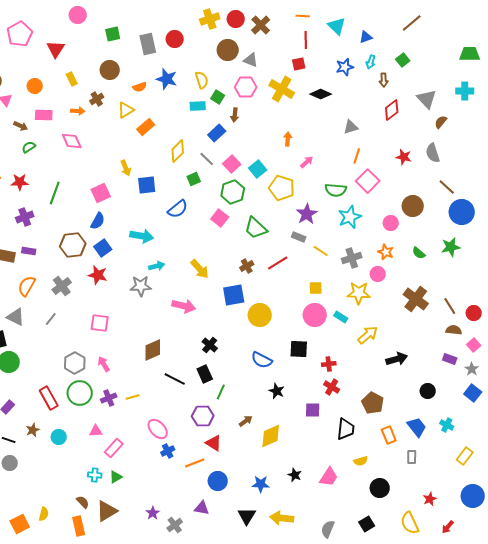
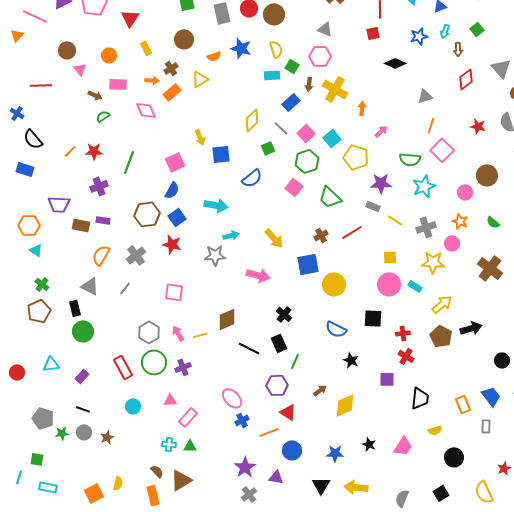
brown circle: (228, 50) -> (274, 14), moved
yellow cross: (282, 89) -> (335, 89), moved
orange rectangle: (146, 127) -> (172, 92), moved
purple star: (307, 214) -> (381, 183), turned 30
yellow line: (133, 397) -> (200, 335), moved
brown pentagon: (373, 403) -> (441, 336), moved
brown star: (33, 430) -> (107, 437), moved
green triangle: (116, 477) -> (190, 446), turned 32
purple star: (153, 513) -> (245, 467), moved, size x1.5

